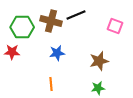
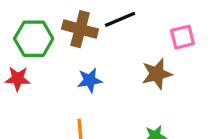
pink square: (115, 26) -> (182, 37), turned -35
brown star: (99, 61) -> (157, 74), moved

